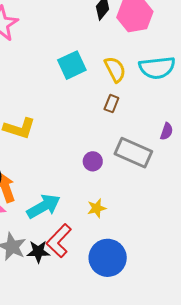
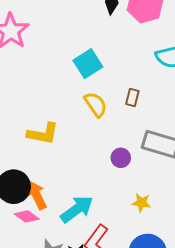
yellow semicircle: (115, 69) -> (96, 104), moved
yellow star: (97, 208) -> (141, 203), moved, turned 30

